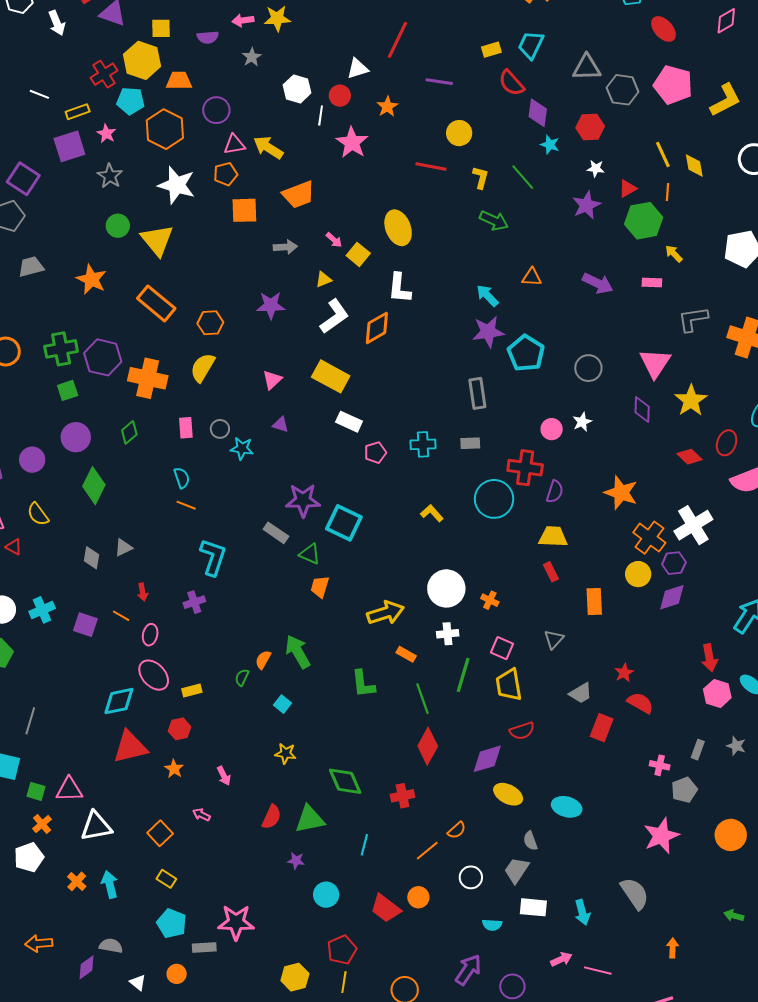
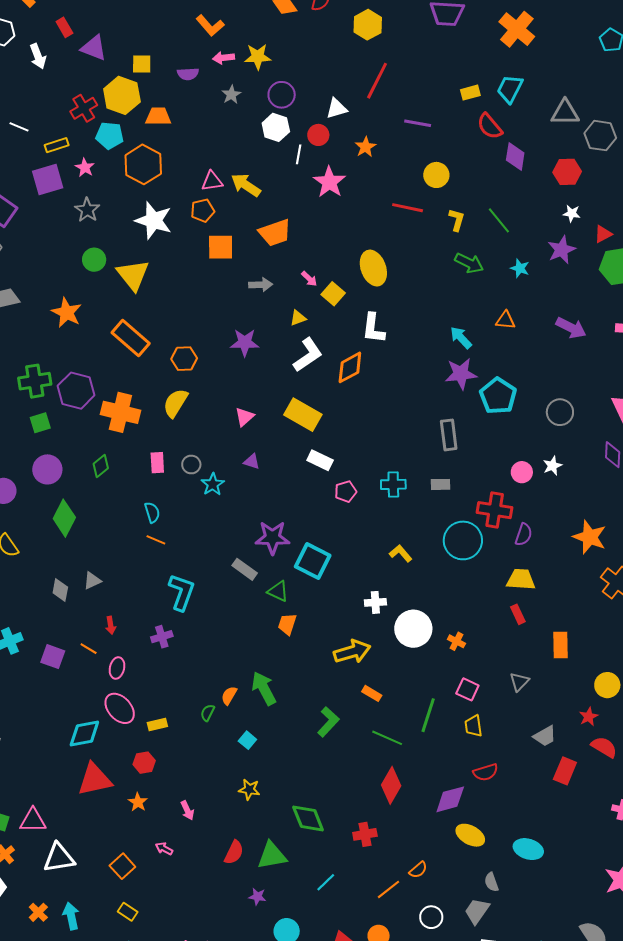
purple circle: (216, 110) -> (282, 95), moved
cyan star: (550, 145) -> (520, 268), moved
cyan star: (242, 448) -> (213, 484), turned 30
yellow circle: (638, 574) -> (607, 685), moved
white cross: (448, 634) -> (375, 602), moved
green L-shape: (363, 684) -> (328, 722), turned -132
yellow trapezoid: (509, 685) -> (473, 726), size x0.7
green line: (423, 699) -> (387, 738), turned -48
cyan line: (364, 845) -> (326, 882), turned 30

